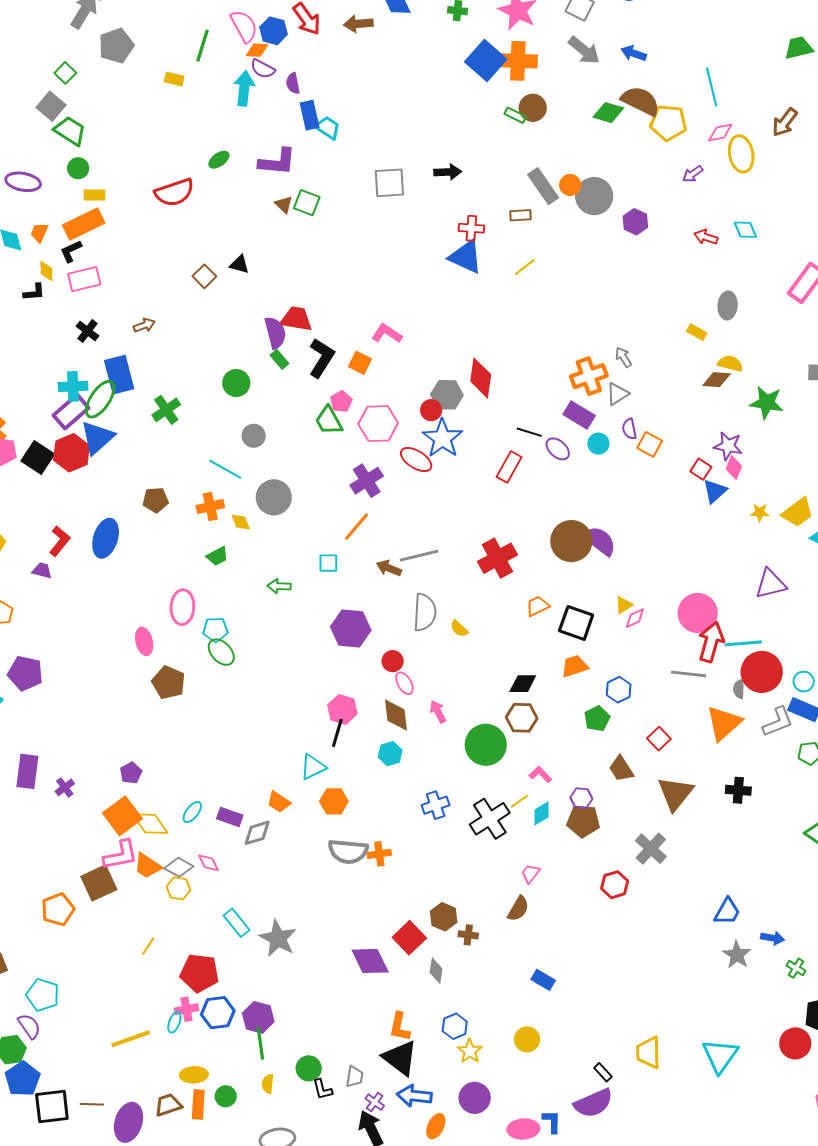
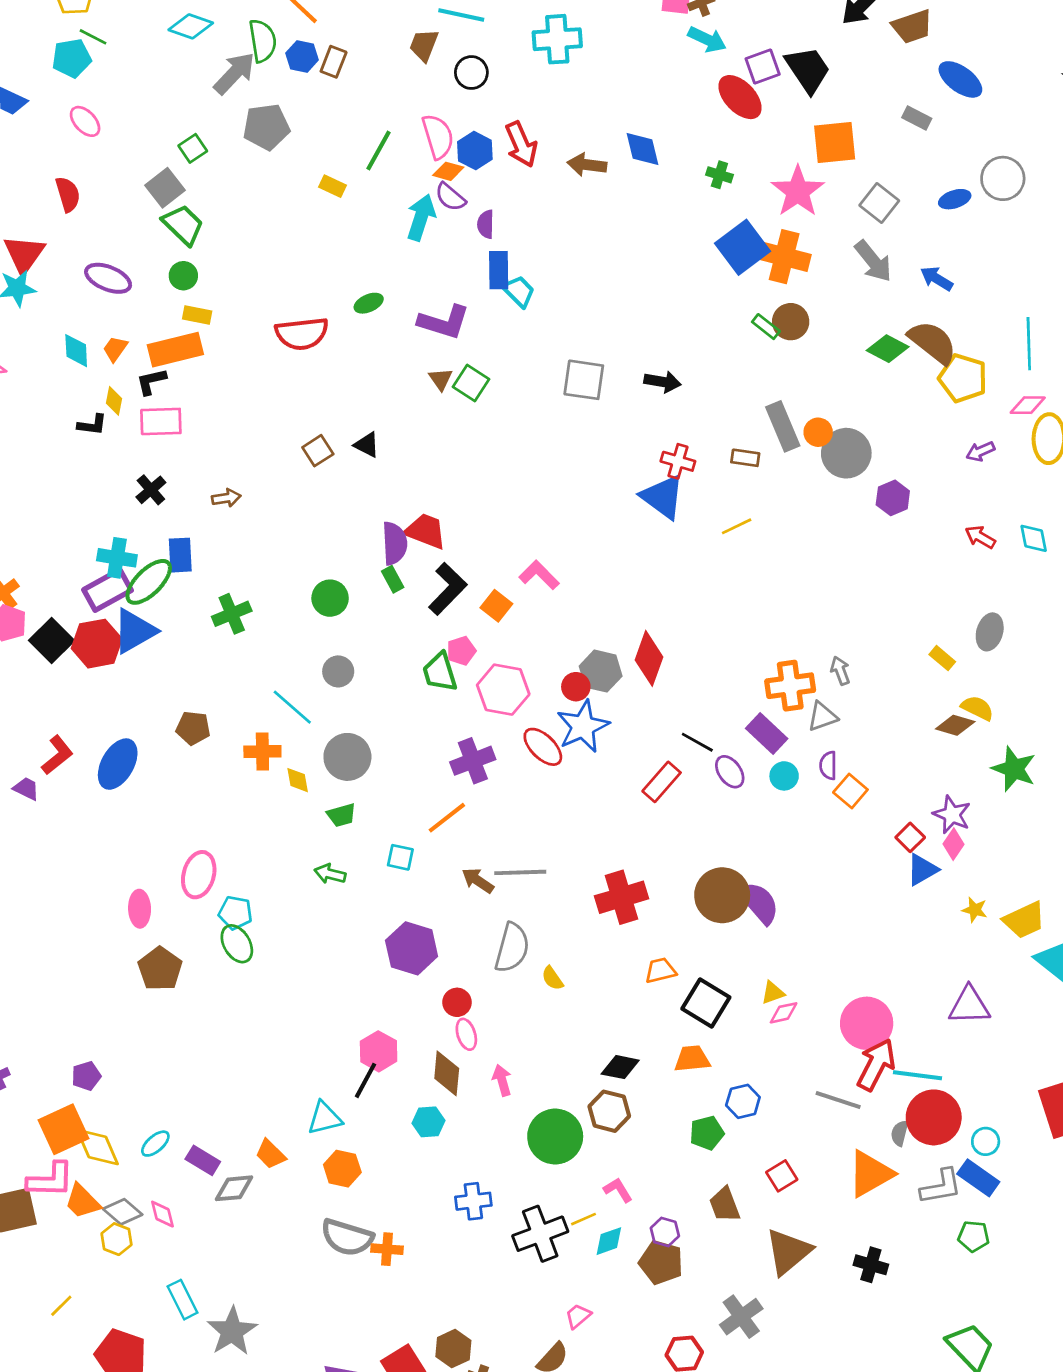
blue rectangle: (119, 375) -> (180, 555), size x0.7
green trapezoid: (217, 556) -> (341, 815), moved

